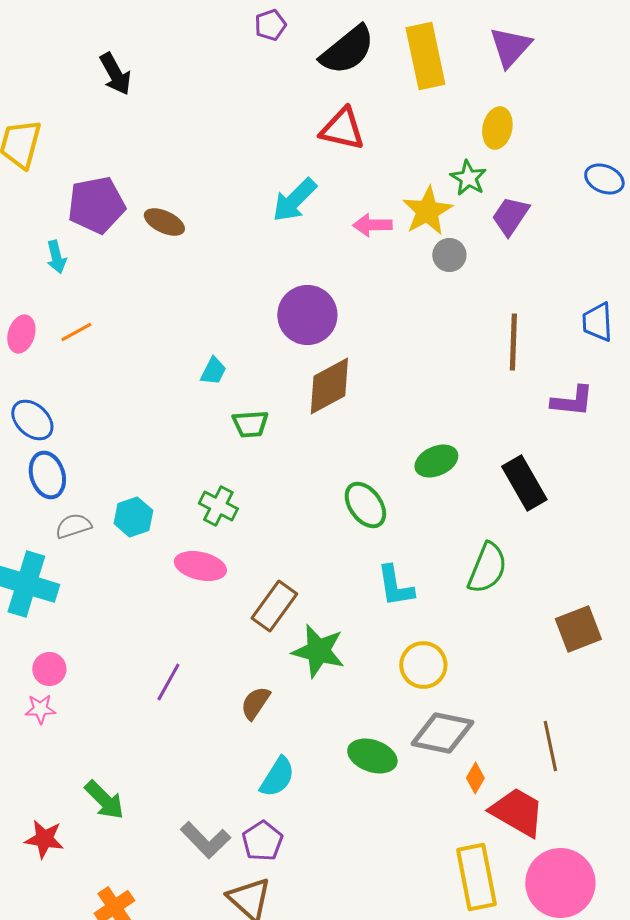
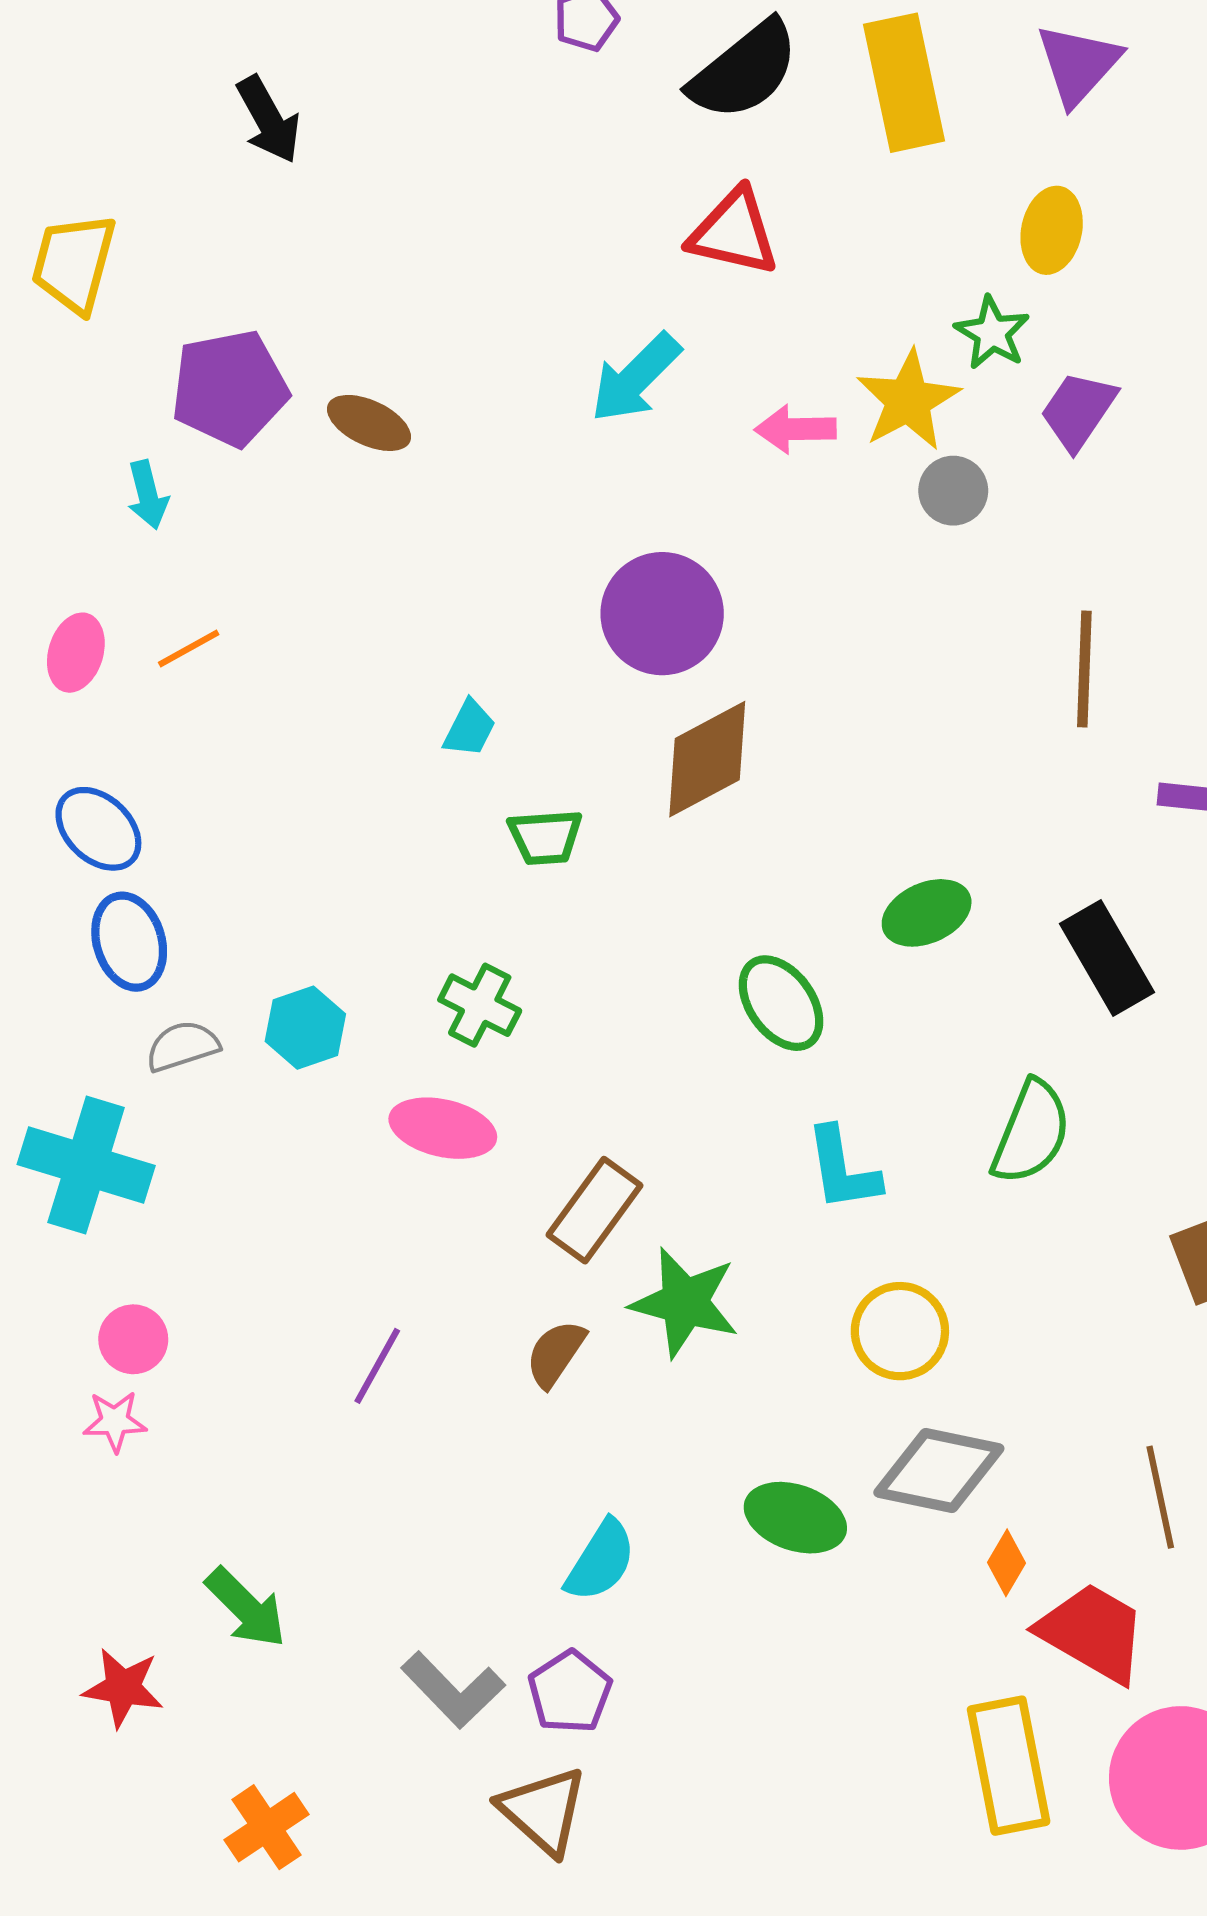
brown semicircle: (255, 703) -> (556, 1354), moved

